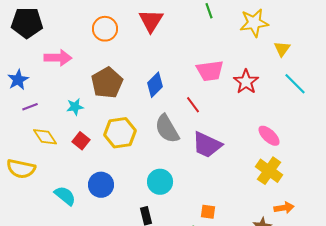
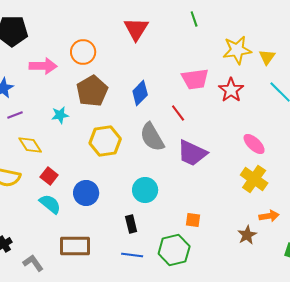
yellow star: (254, 23) -> (237, 50), moved
orange circle: (105, 29) -> (83, 52), moved
red square: (81, 141) -> (49, 176), moved

